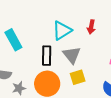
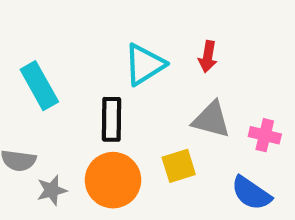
gray triangle: (72, 55) -> (211, 120), moved, turned -36

